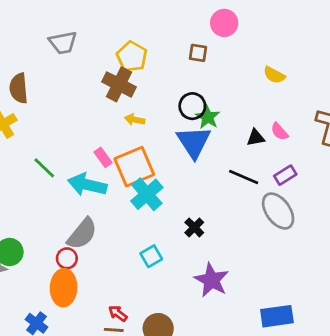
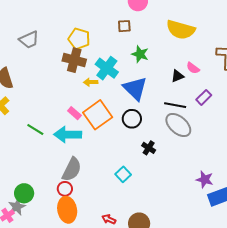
yellow semicircle: (274, 75) -> (181, 30), size x1.8
black circle: (192, 106) -> (132, 119), moved
green star: (208, 117) -> (140, 54), moved
cyan cross: (147, 194) -> (107, 68), moved
gray ellipse: (278, 211) -> (178, 125), moved
purple star: (211, 280) -> (205, 180), moved, size x0.7

